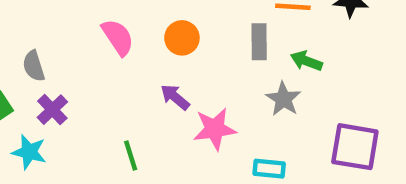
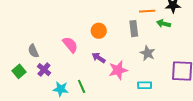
pink semicircle: (118, 37) -> (70, 45), moved
green arrow: (306, 61) -> (164, 24), moved
cyan star: (29, 152) -> (61, 89), moved

